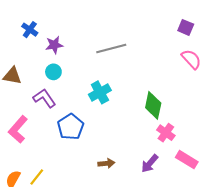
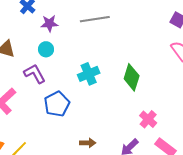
gray line: (111, 48) -> (95, 19), moved
green diamond: (153, 105) -> (132, 77), moved

